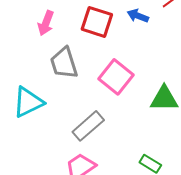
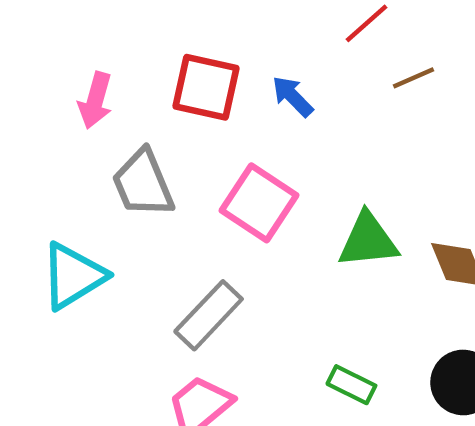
blue arrow: (138, 16) -> (292, 96), moved, turned 30

